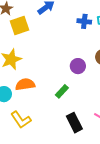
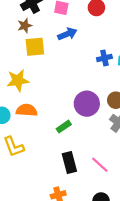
blue cross: (84, 21) -> (104, 58), turned -32
purple circle: (78, 66) -> (87, 104), size x1.5

